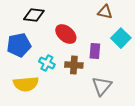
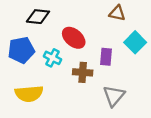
cyan cross: (47, 63) -> (52, 58), moved

